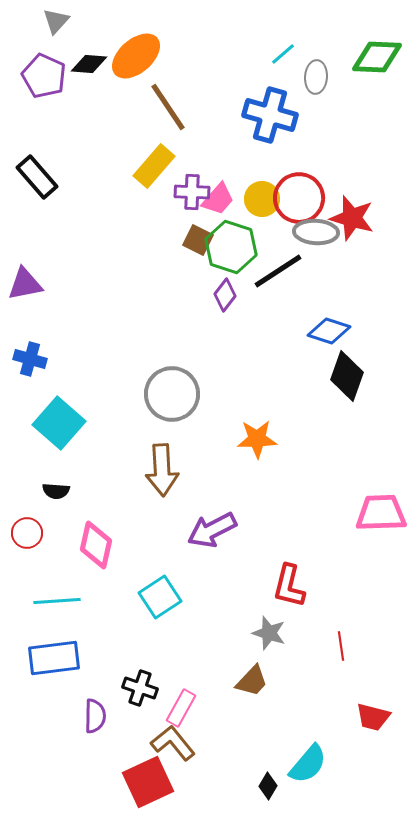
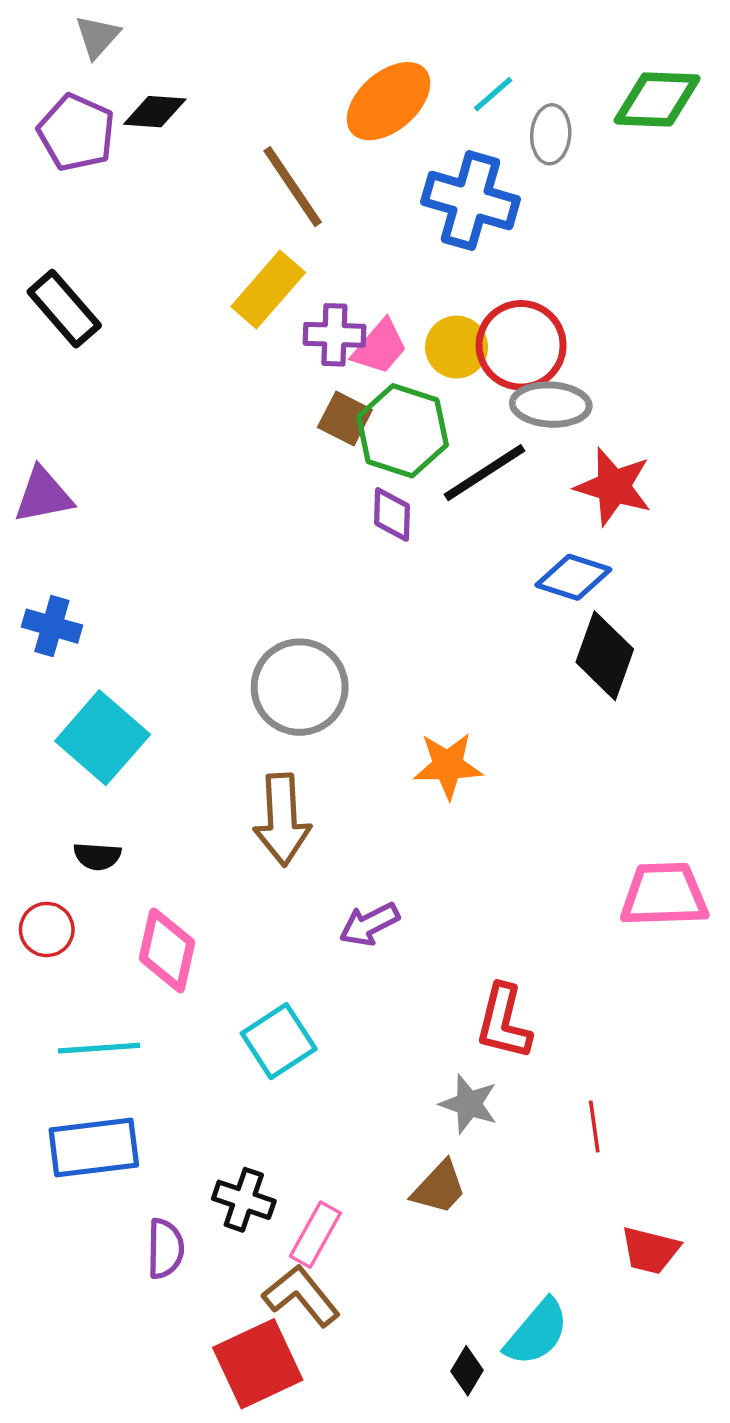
orange ellipse: (136, 56) -> (389, 101), moved
red star: (352, 218) -> (614, 487), moved
purple diamond: (225, 295) -> (392, 514), turned -36
purple arrow: (212, 530) -> (369, 924), size x0.7

